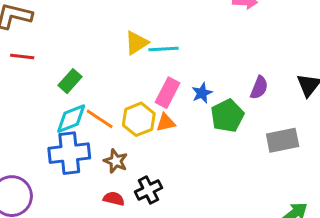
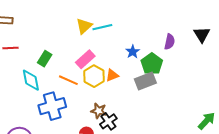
pink rectangle: (167, 93) -> (85, 59), moved, turned 30
cyan diamond: (71, 119) -> (31, 80), moved, turned -70
gray rectangle: (283, 140) -> (145, 81), moved
brown star: (116, 161) -> (99, 111), moved

